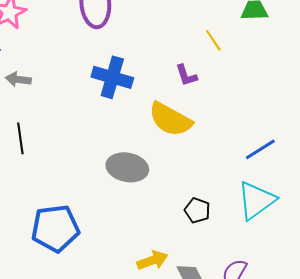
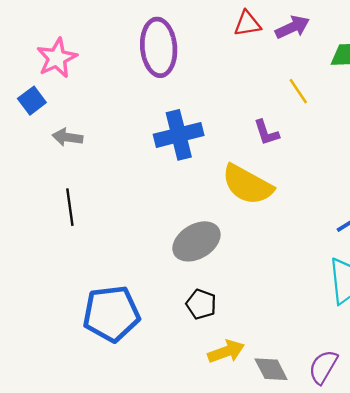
blue cross: (112, 77) -> (179, 135), turned -30
gray ellipse: (127, 167) -> (196, 241), turned -42
black pentagon: (197, 210) -> (201, 304), moved

